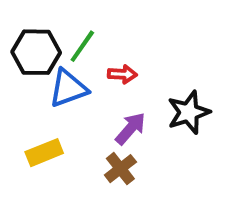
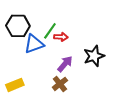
green line: (82, 46) -> (50, 31), moved
yellow rectangle: (44, 153) -> (15, 85), moved

